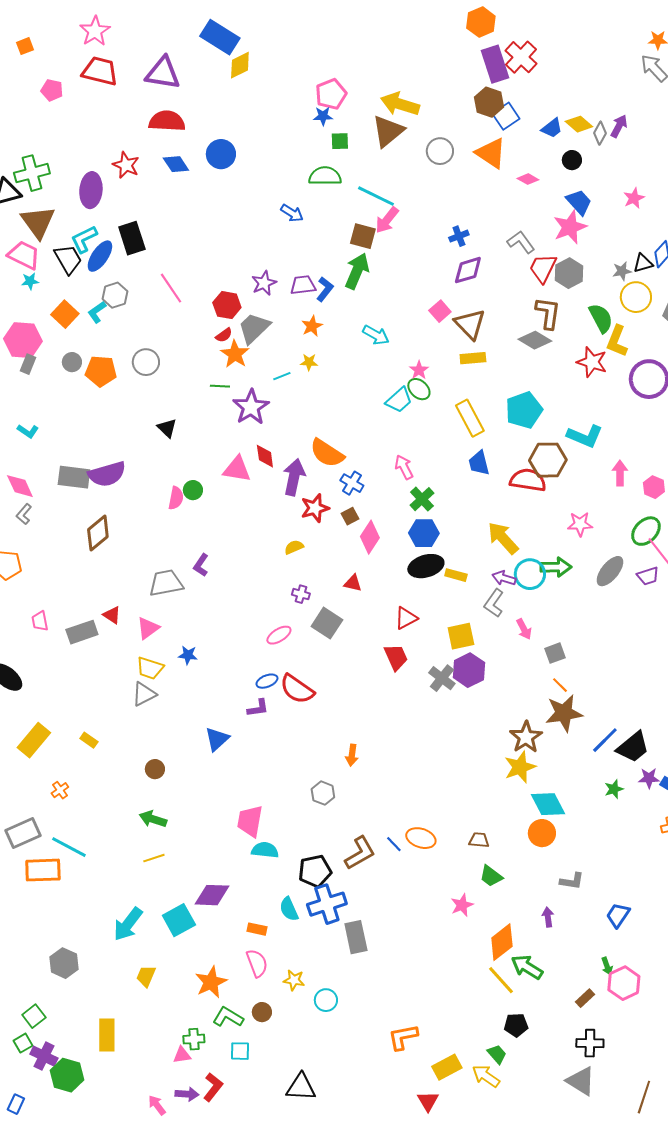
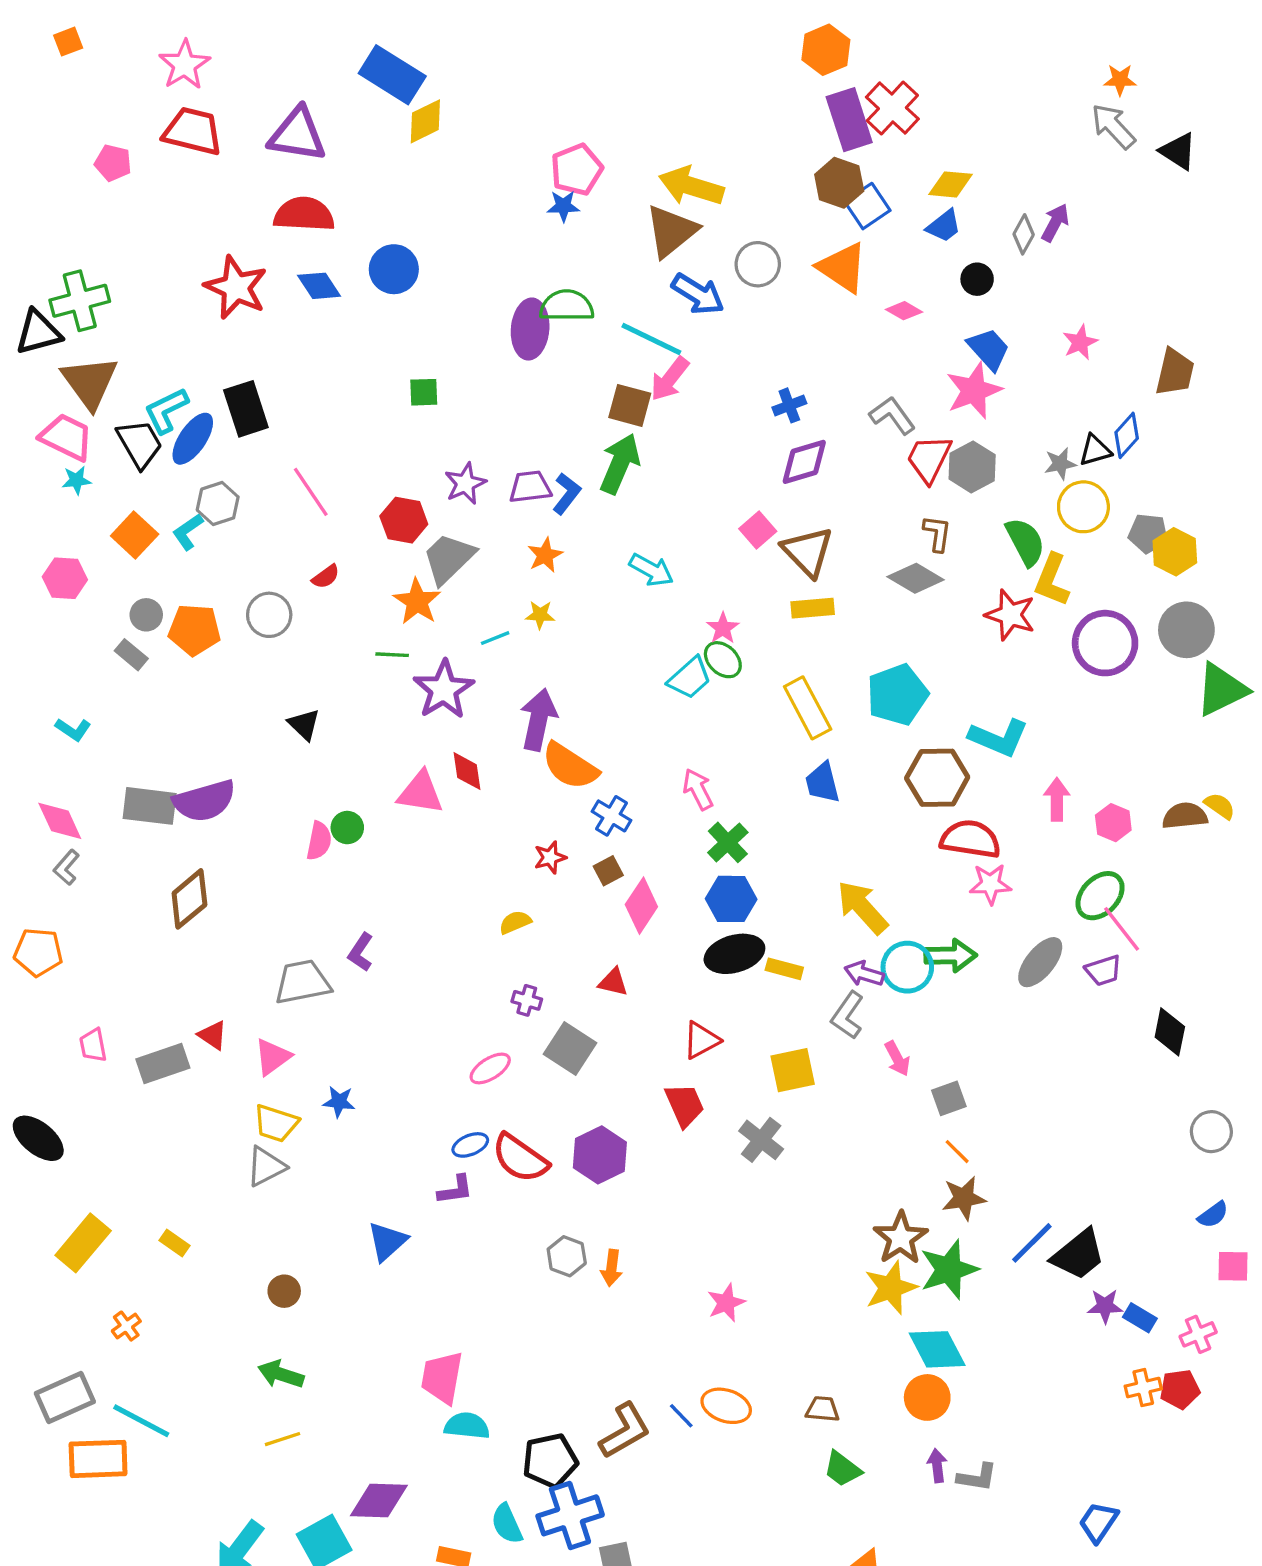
orange square: (25, 46) -> (68, 42), moved
yellow diamond: (579, 124) -> (950, 184), moved, turned -36
green square: (340, 141) -> (424, 392), moved
red star: (126, 165) -> (236, 287), size x1.4
purple ellipse: (91, 190) -> (530, 329), moved
blue arrow: (292, 213) -> (698, 294), moved, size x1.4
brown L-shape: (548, 313) -> (937, 533), size x0.7
red semicircle: (224, 335) -> (326, 577), moved
pink hexagon: (23, 340) -> (65, 578), size x0.7
gray rectangle: (28, 364) -> (131, 655), moved, turned -72
purple arrow: (294, 477) -> (538, 720), moved
red semicircle: (528, 480) -> (970, 839), moved
red star: (315, 508) -> (550, 857), size x0.7
purple hexagon: (469, 670) -> (600, 1155), moved
brown star: (564, 713) -> (964, 1198), size x0.7
green star: (614, 789) -> (949, 1270), moved, size x1.8
gray hexagon: (323, 793) -> (567, 1256), moved
pink star: (462, 905) -> (726, 1303), moved
blue trapezoid: (618, 915) -> (1098, 1522), moved
purple arrow: (548, 917) -> (937, 1466), moved

